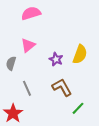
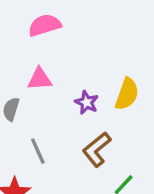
pink triangle: (28, 45) -> (40, 79), turned 35
brown L-shape: (62, 87) -> (97, 149), turned -100

